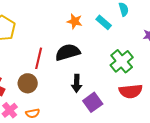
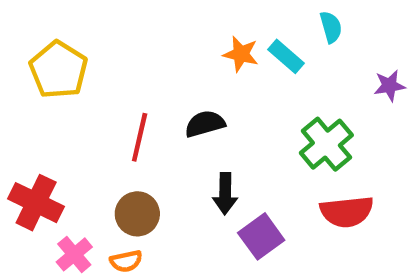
orange star: (75, 21) -> (241, 54), moved
black semicircle: (68, 52) -> (205, 124), size x0.7
brown circle: (28, 83) -> (137, 214), moved

